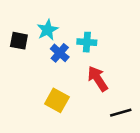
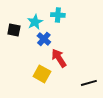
cyan cross: (87, 42) -> (58, 15), moved
red arrow: (98, 79) -> (59, 58), moved

